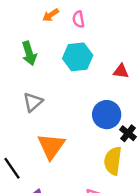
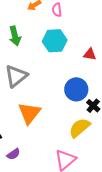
gray triangle: (33, 102) -> (16, 76), size x1.4
yellow semicircle: (113, 161) -> (80, 128), turned 40

